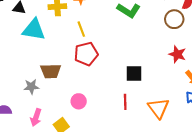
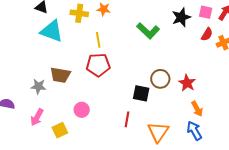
brown circle: (174, 19) -> (160, 79), moved

